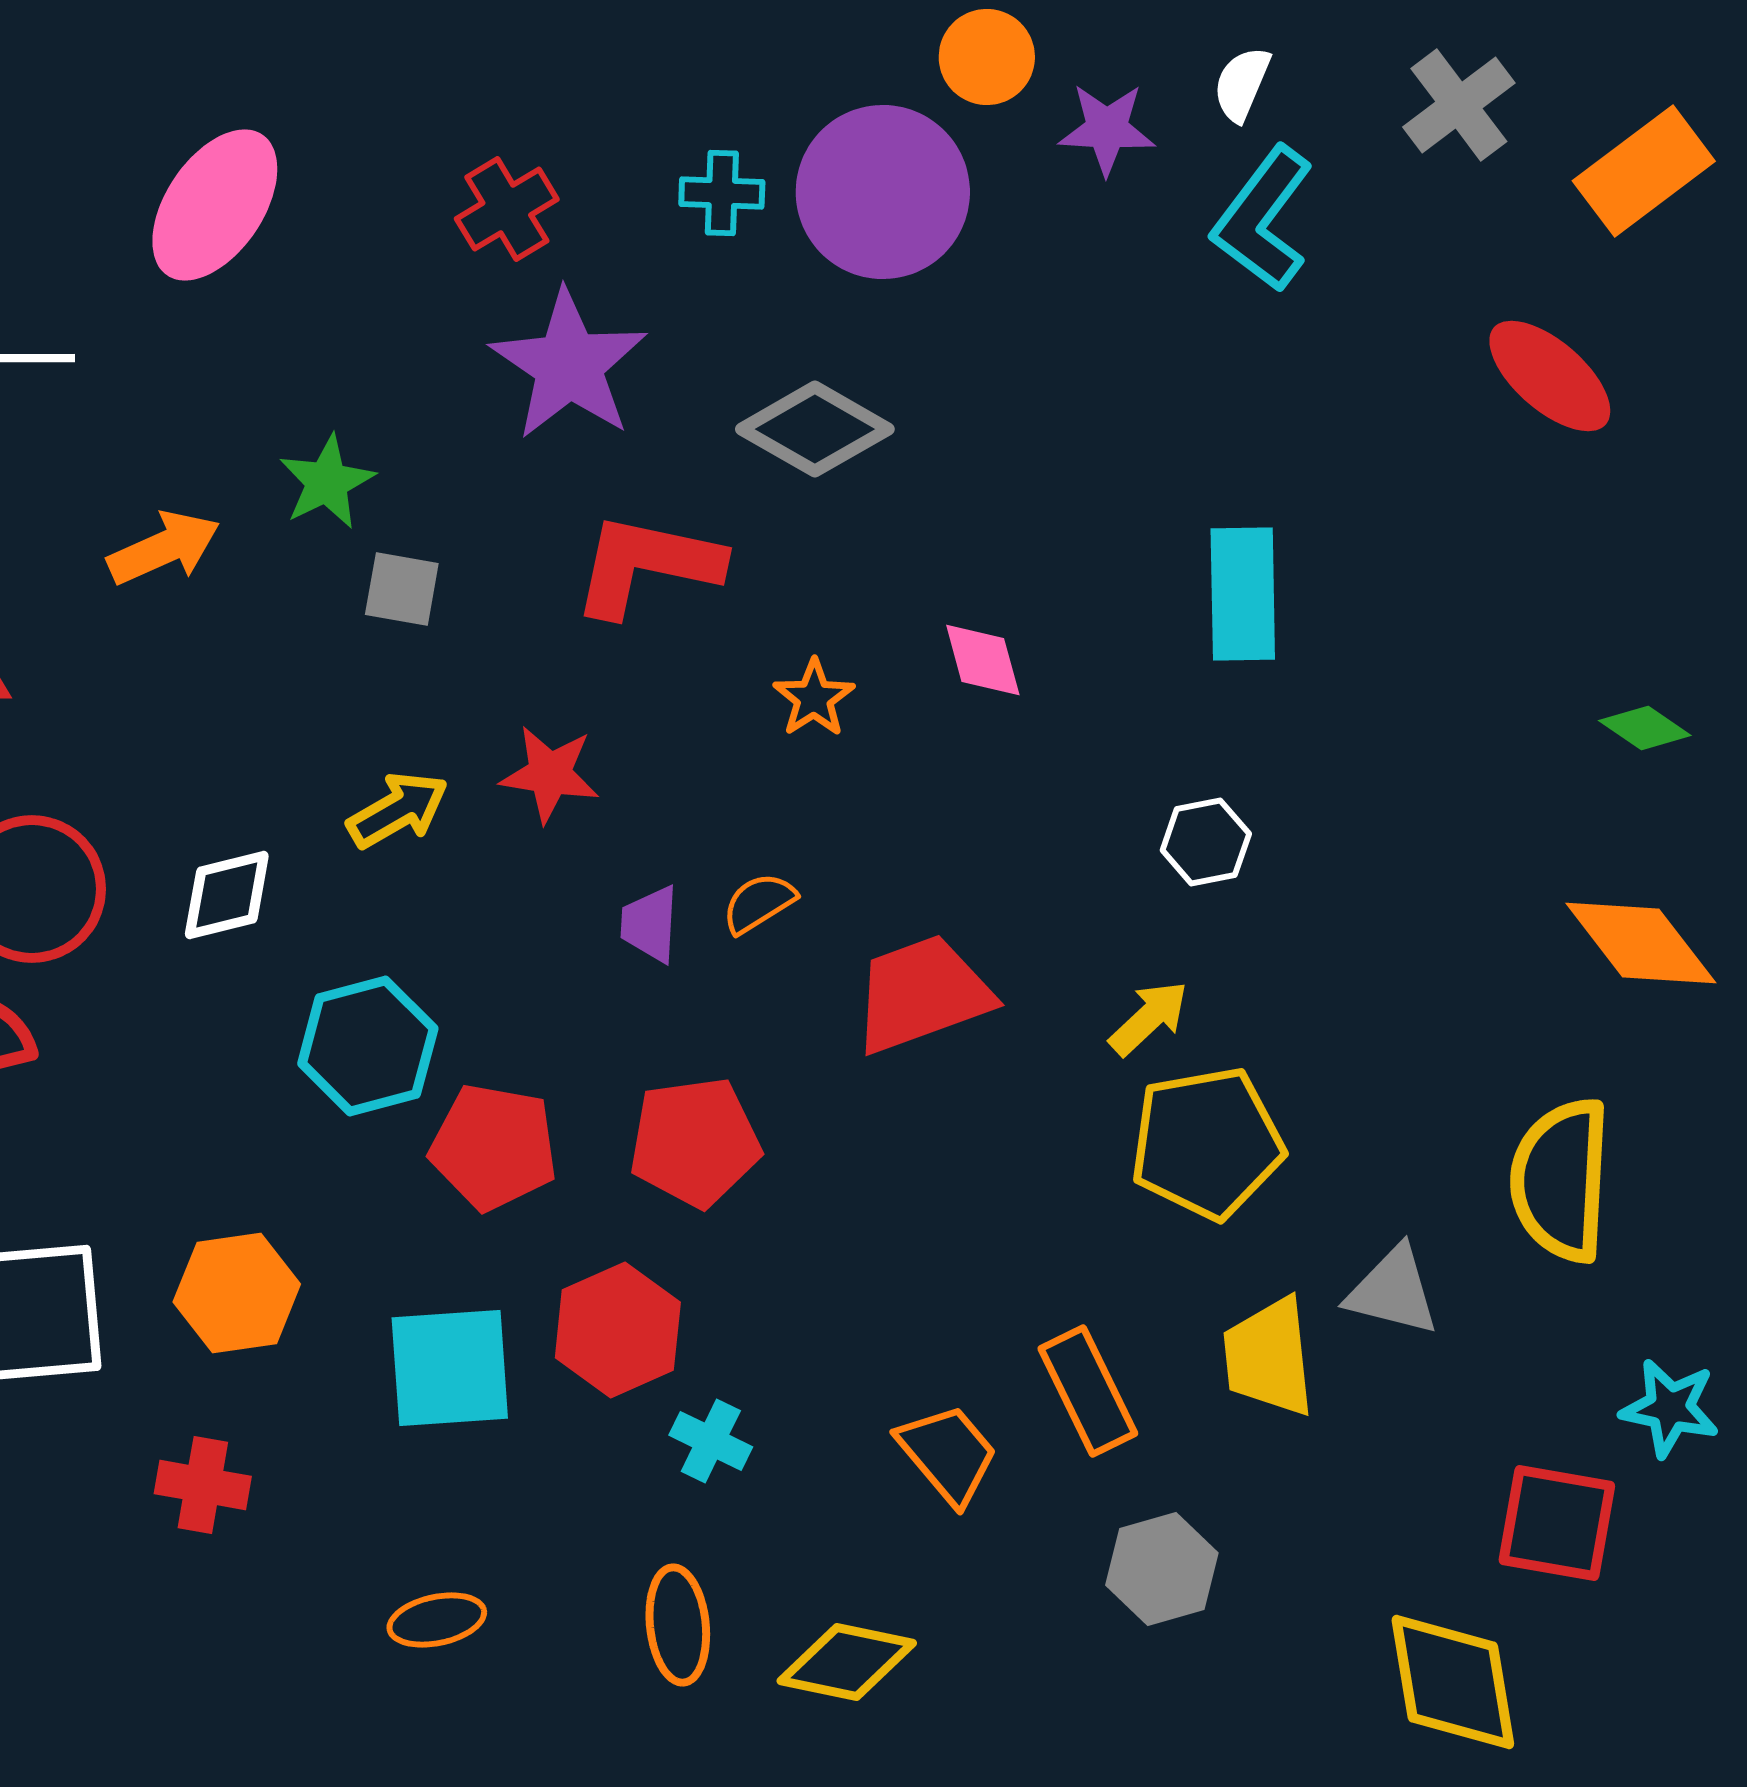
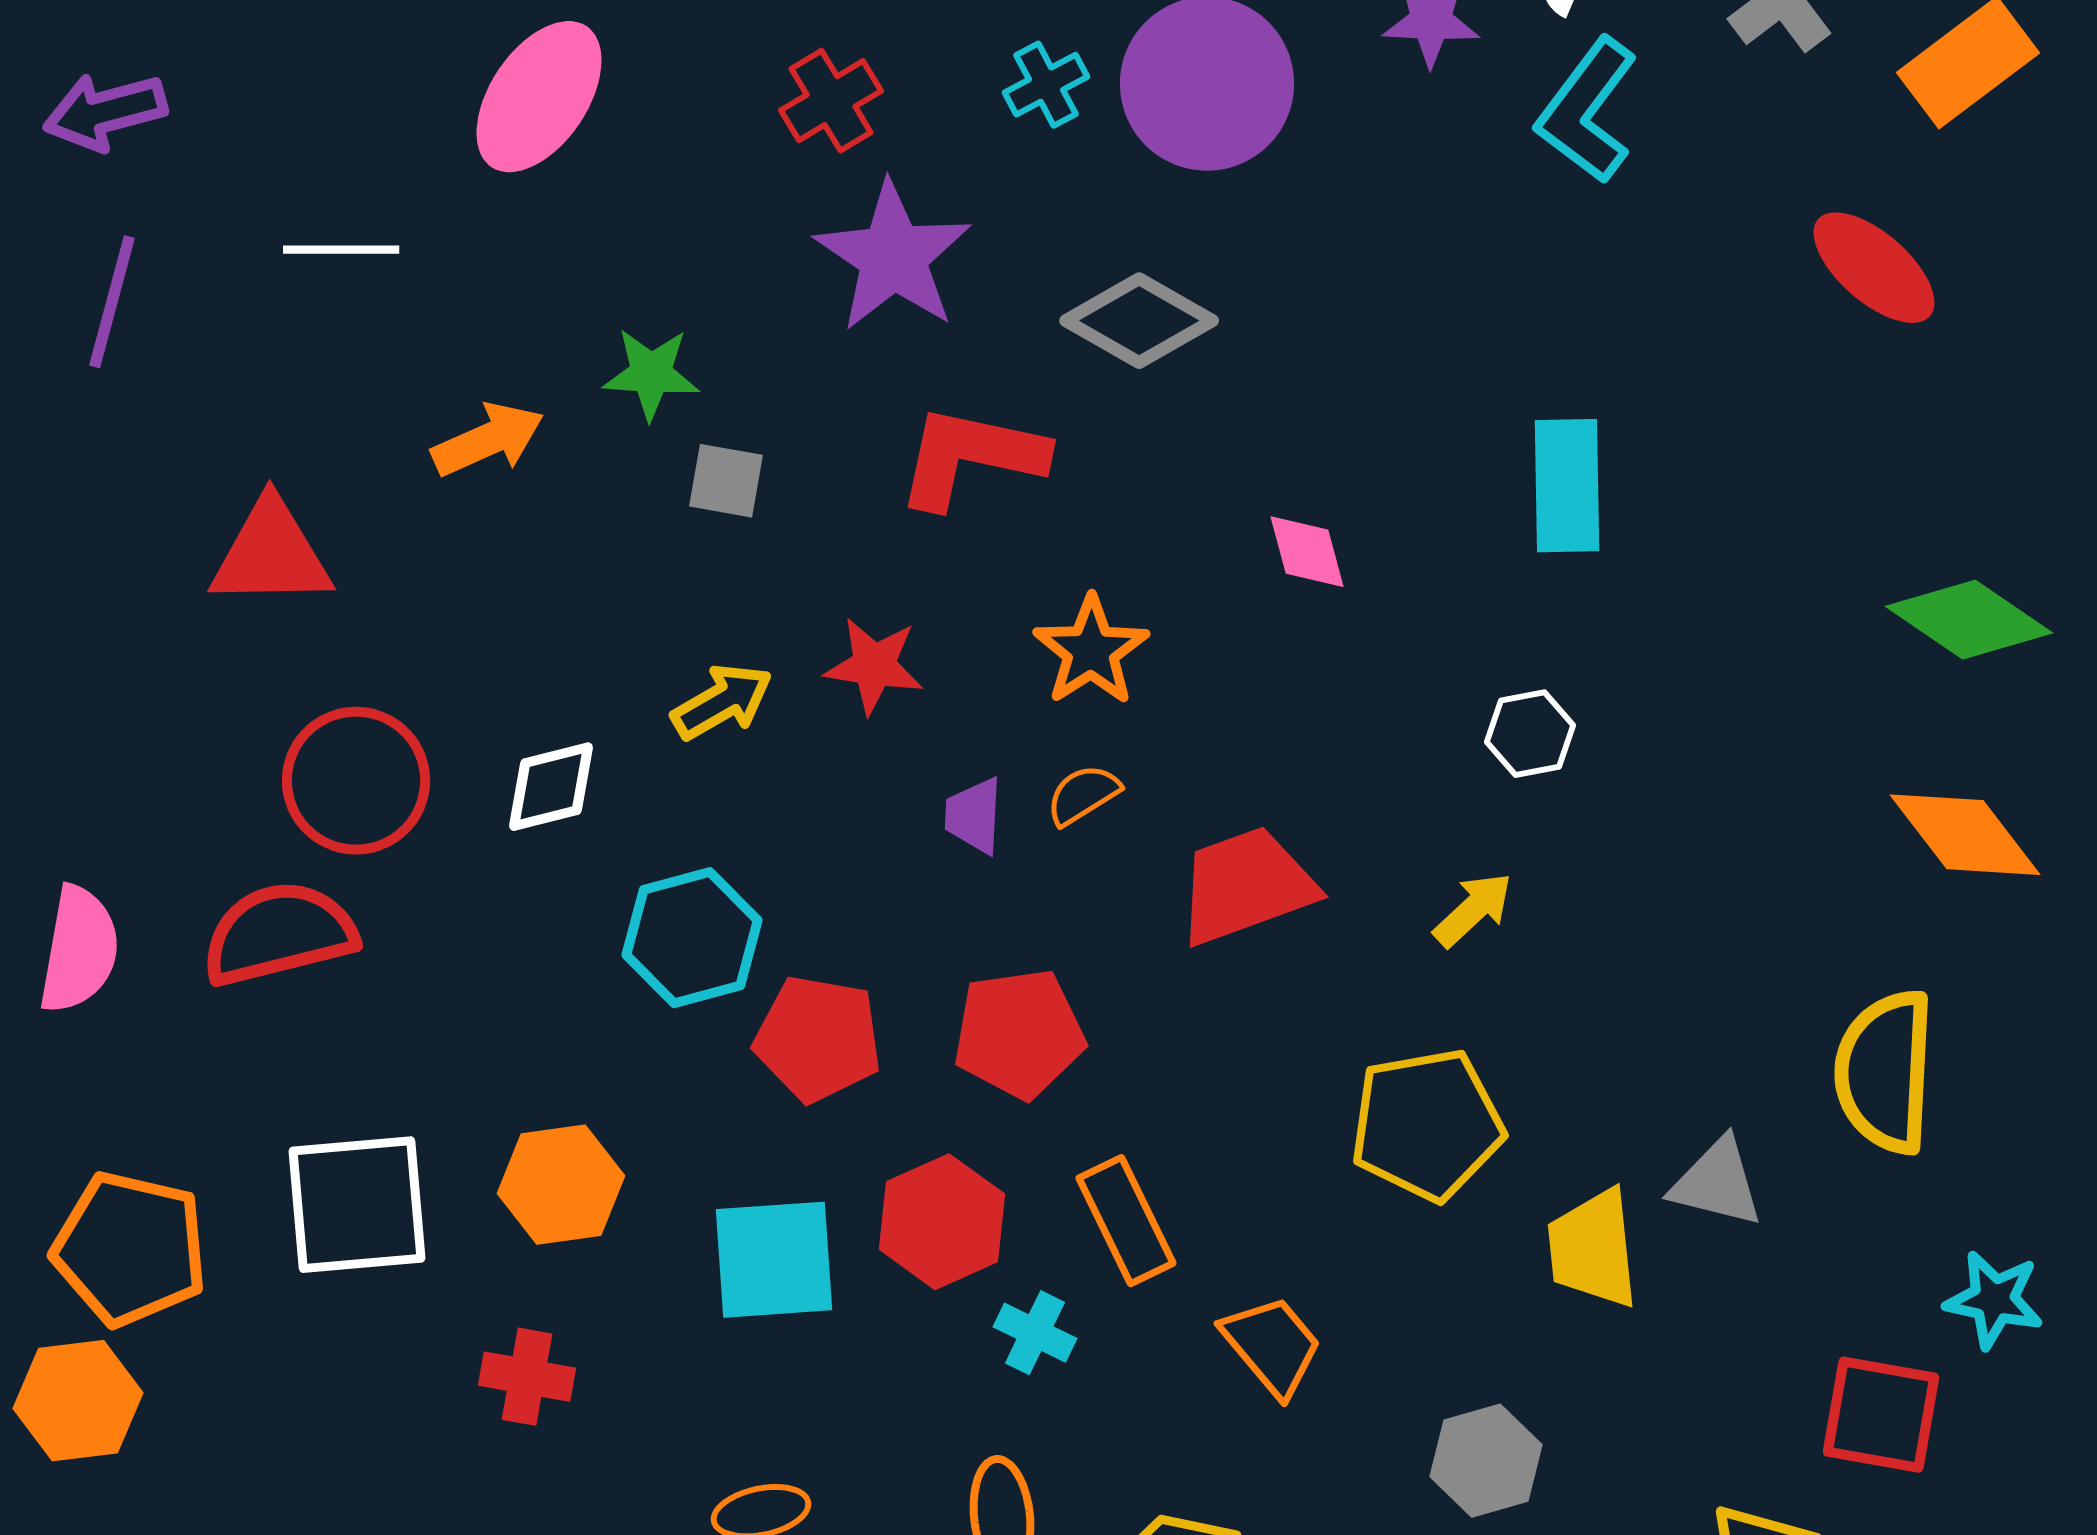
cyan cross: (722, 193) -> (1046, 85), turned -30
green star: (327, 482) -> (651, 374), turned 30
orange star: (814, 698) -> (1091, 651), moved, size x1.4
green diamond: (1645, 728) -> (1969, 620), size x1.8
yellow pentagon: (1207, 1143) -> (1427, 1125), moved
orange rectangle: (1088, 1391) -> (1126, 1221), moved

